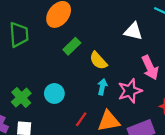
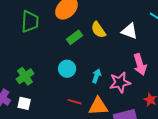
yellow semicircle: (98, 61) -> (98, 30), moved
cyan circle: (54, 93) -> (67, 69), moved
red line: (81, 119) -> (75, 102), turned 64

